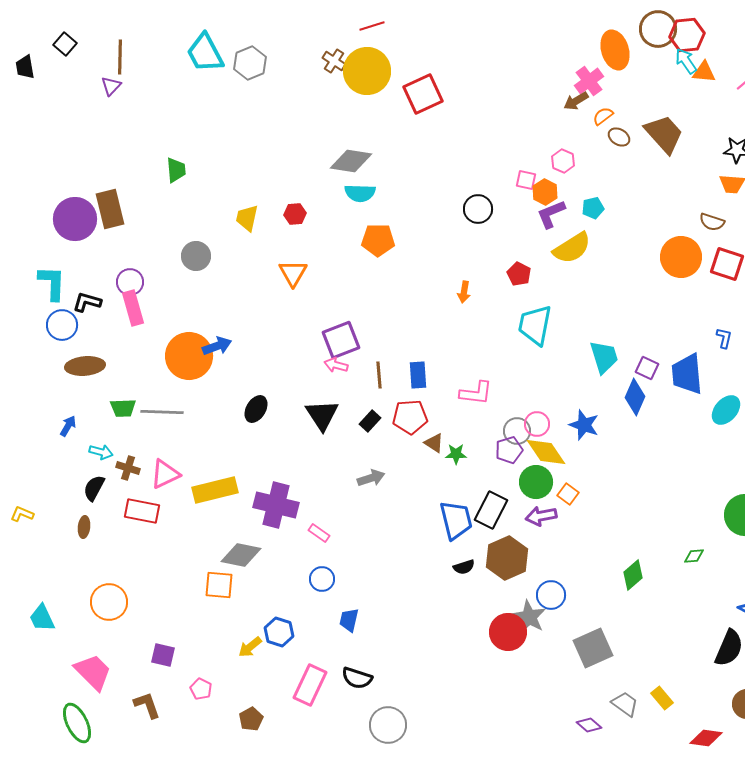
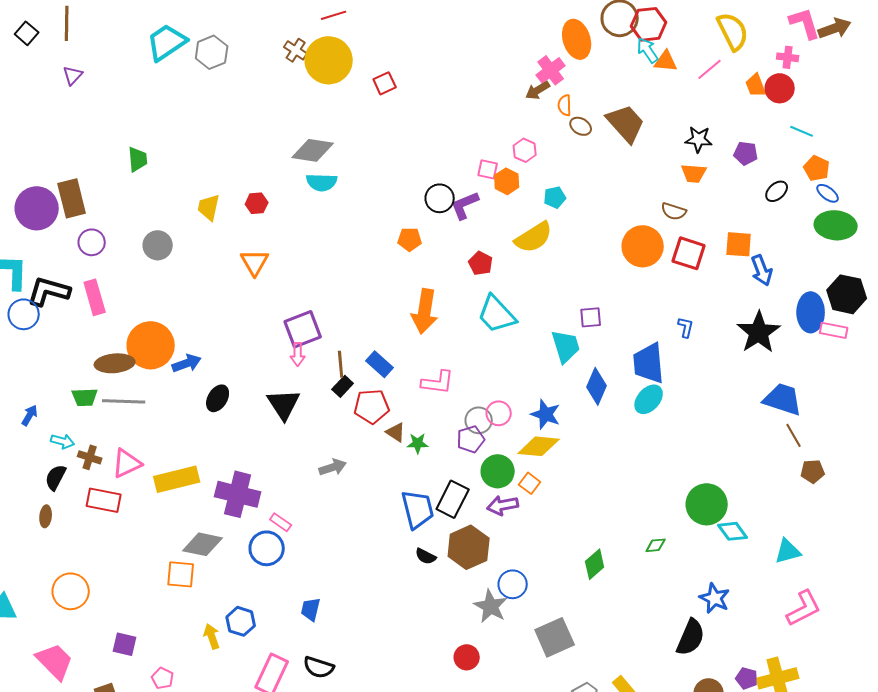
cyan trapezoid: (205, 53) -> (167, 42), turned 84
brown line: (120, 57) -> (67, 23), moved
red square: (423, 94) -> (385, 83), size x0.6
orange semicircle: (603, 116) -> (565, 105), turned -55
purple L-shape: (551, 214) -> (465, 205), moved
orange pentagon: (378, 240) -> (410, 239), moved, size x0.7
purple circle: (130, 282) -> (92, 242), moved
orange arrow: (464, 292) -> (425, 311), moved, size x2.0
black L-shape: (87, 302) -> (49, 291), size x1.5
cyan trapezoid: (535, 325) -> (497, 314), turned -54
blue arrow: (217, 346) -> (187, 363), moved
pink arrow: (336, 365) -> (298, 354), turned -105
brown ellipse: (85, 366) -> (115, 363), moved
purple square: (647, 368) -> (591, 317), moved, turned -30
blue rectangle: (418, 375) -> (380, 364), turned -44
cyan ellipse: (726, 410) -> (649, 399), moved
black rectangle: (370, 421) -> (343, 386), moved
yellow diamond: (546, 452) -> (539, 446), moved, turned -51
black semicircle: (464, 567) -> (426, 556), turned 45
blue circle: (322, 579) -> (267, 548), moved, size x1.4
red circle: (508, 632) -> (467, 657), moved, size x0.7
yellow arrow: (250, 647) -> (212, 636), turned 110

